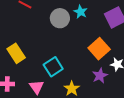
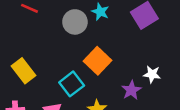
orange square: (99, 49) -> (98, 61), moved

